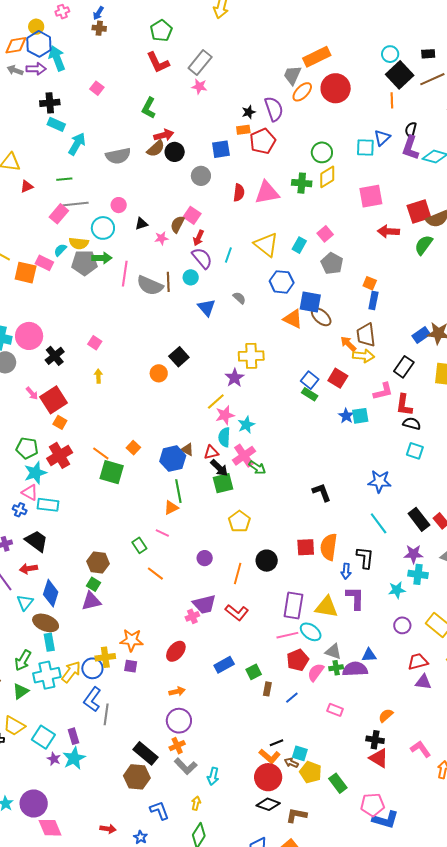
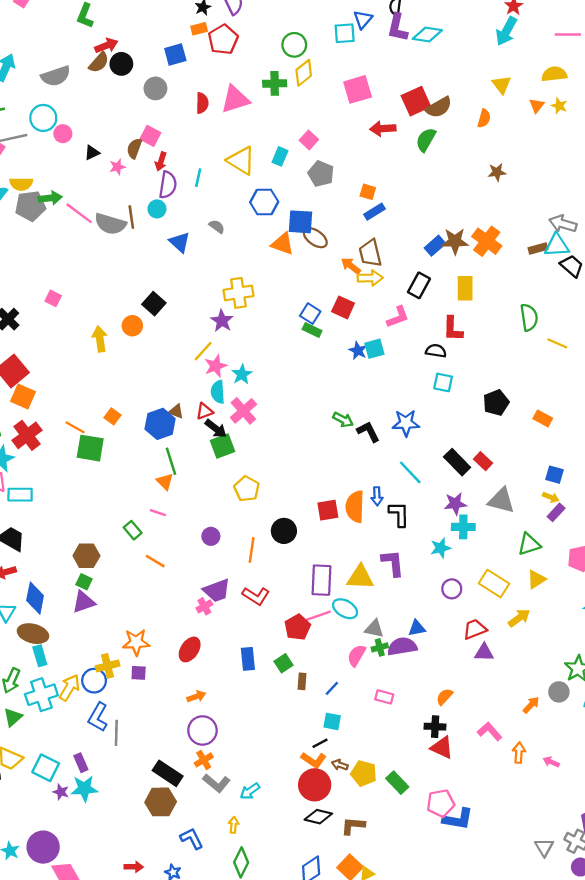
cyan circle: (103, 228) -> (43, 118), moved
purple semicircle: (202, 258) -> (168, 185), turned 55
pink line: (125, 274) -> (79, 213), turned -55
blue rectangle: (373, 301) -> (375, 212), turned 54
yellow arrow: (98, 376) -> (100, 339), moved, size x1.5
red L-shape: (404, 405) -> (453, 329), moved
orange square: (60, 422) -> (23, 396), size x1.5
green arrow: (257, 468) -> (343, 420), moved
black L-shape: (322, 492) -> (368, 432), moved
orange triangle: (171, 508) -> (165, 482), turned -42
blue arrow: (346, 571) -> (377, 496), moved
red pentagon: (298, 660) -> (297, 627), moved
blue rectangle: (224, 665) -> (248, 659), turned -60
cyan square: (300, 753) -> (332, 721), moved
cyan star: (74, 758) -> (84, 789), turned 30
cyan arrow: (213, 776) -> (250, 791), turned 48

